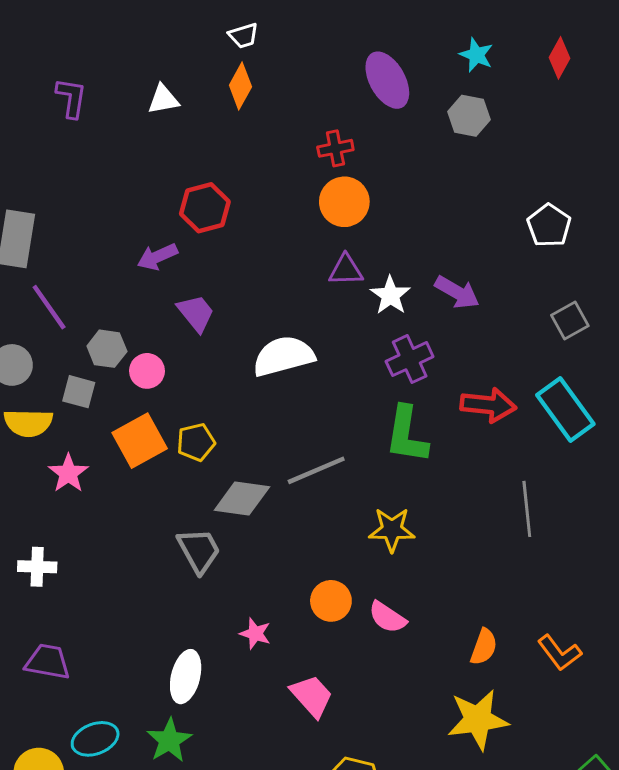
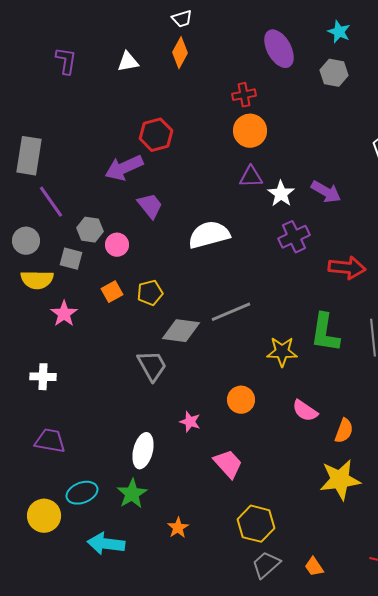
purple arrow: (157, 257) -> (124, 168), size x1.4
green L-shape: (407, 435) -> (325, 333), moved
orange square: (140, 441) -> (112, 292), size x0.6
pink semicircle: (387, 617) -> (305, 411), moved

